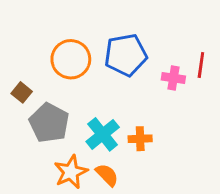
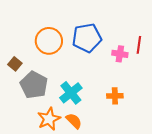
orange cross: (140, 139) -> (115, 96), moved

